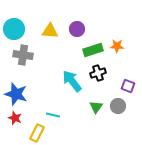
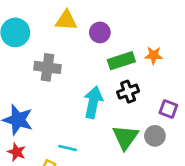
yellow triangle: (50, 31) -> (66, 20), moved
gray cross: (23, 55) -> (47, 67), moved
cyan arrow: (72, 81) -> (93, 102), turned 50
green triangle: (96, 107) -> (125, 137), size x1.5

